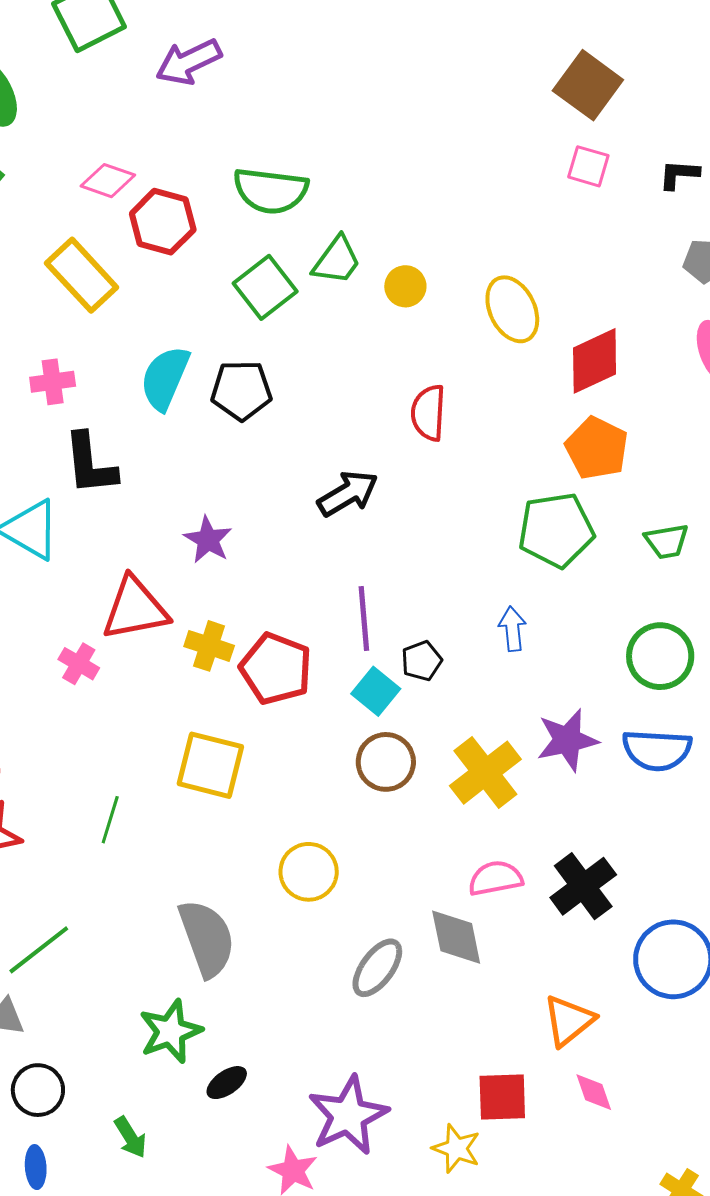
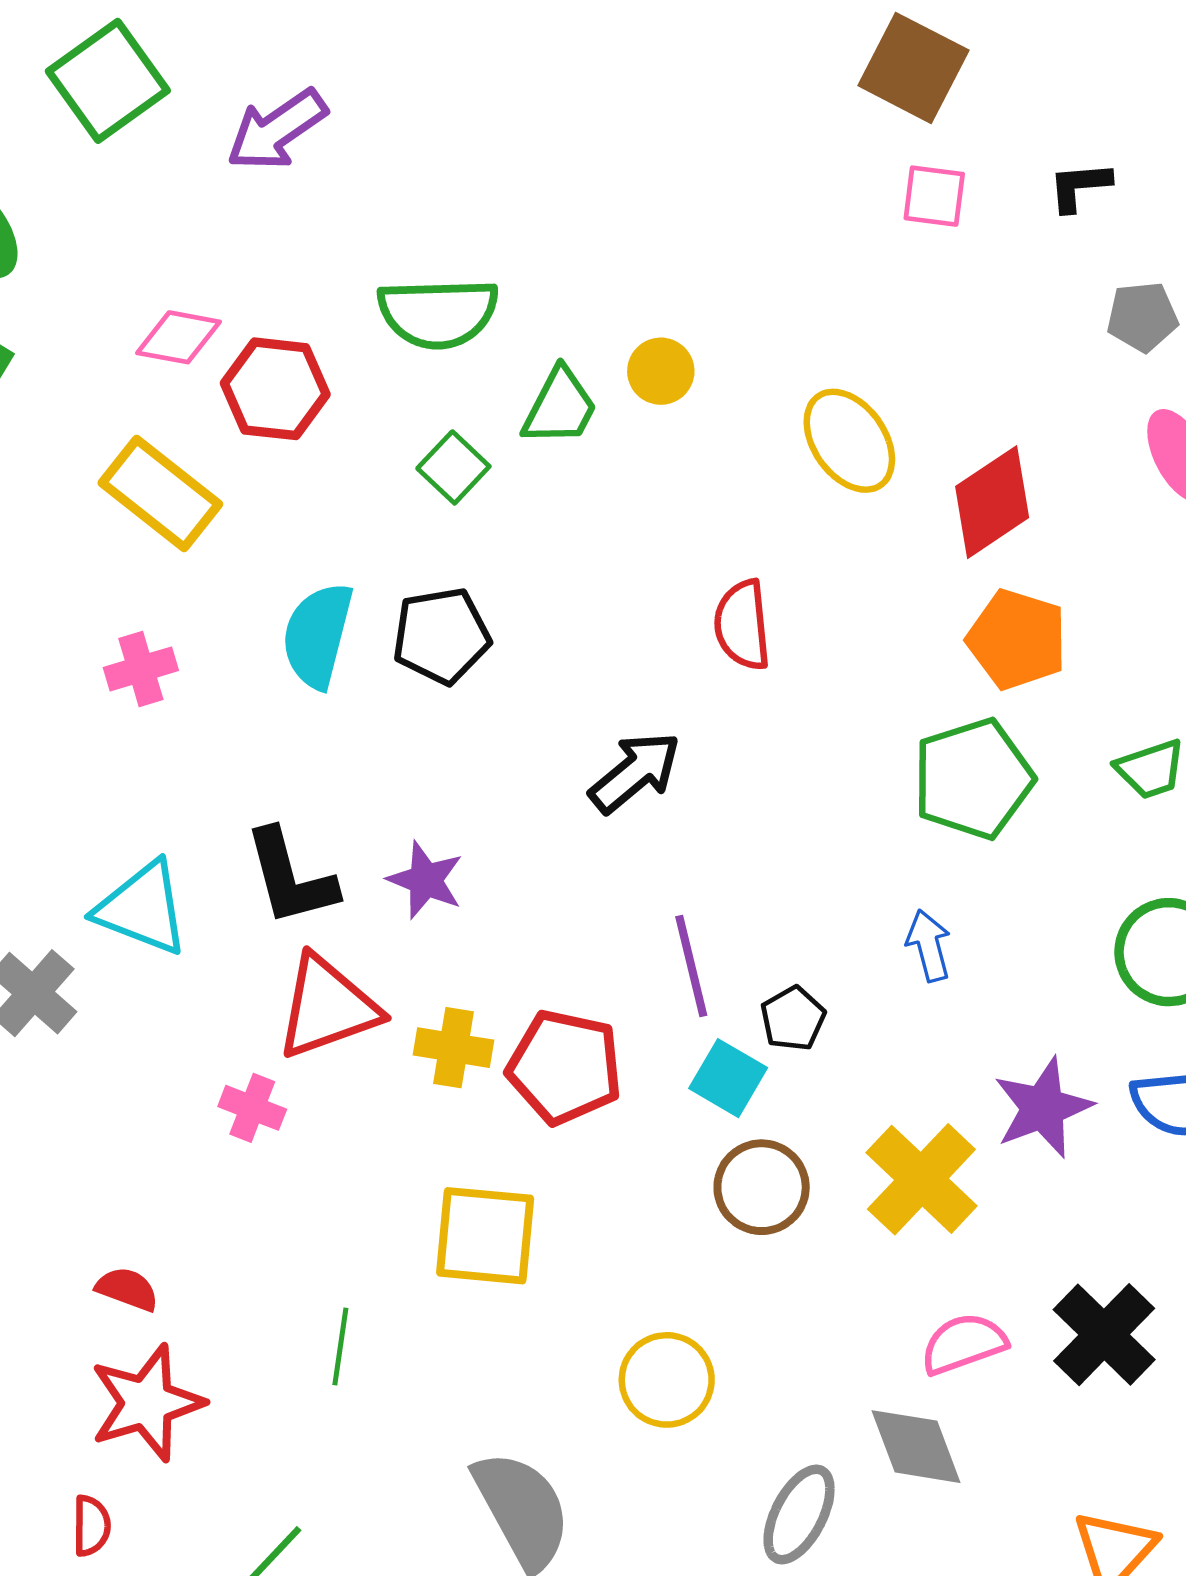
yellow circle: (405, 286) -> (661, 371), moved
green square: (265, 287) -> (453, 467), size x0.7
black L-shape: (90, 464) -> (290, 877), moved

